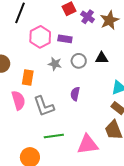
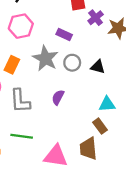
pink hexagon: (40, 37) -> (21, 26), moved
gray star: (55, 64) -> (45, 58), size x1.6

